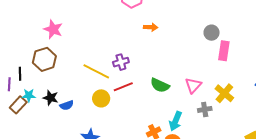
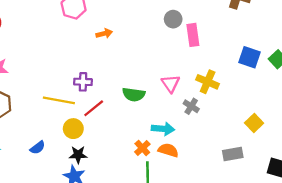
purple cross: (121, 62) -> (83, 82), turned 35
black star: (51, 98) -> (78, 155), moved
gray cross: (205, 109) -> (191, 106), turned -32
cyan arrow: (176, 121) -> (163, 129), turned -90

